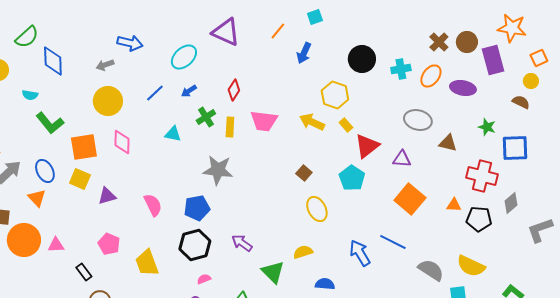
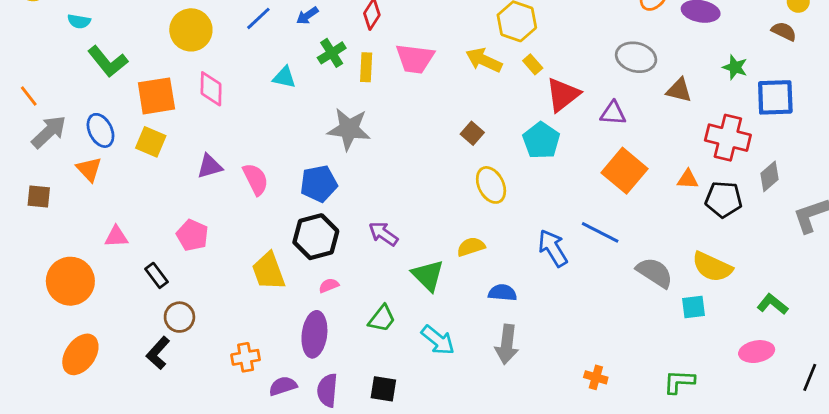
purple triangle: (107, 196) -> (210, 166), moved
orange circle: (24, 240) -> (70, 281), moved
yellow trapezoid: (147, 263) -> (268, 271), moved

